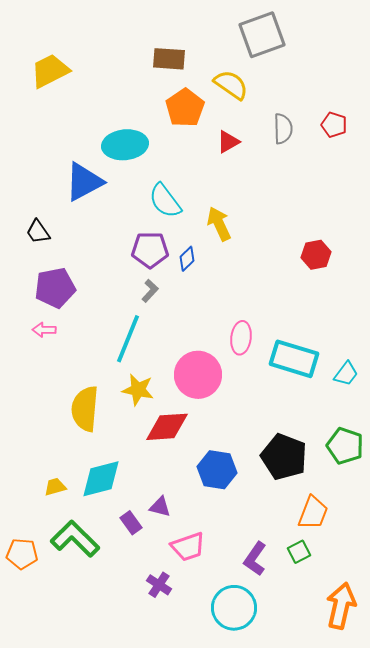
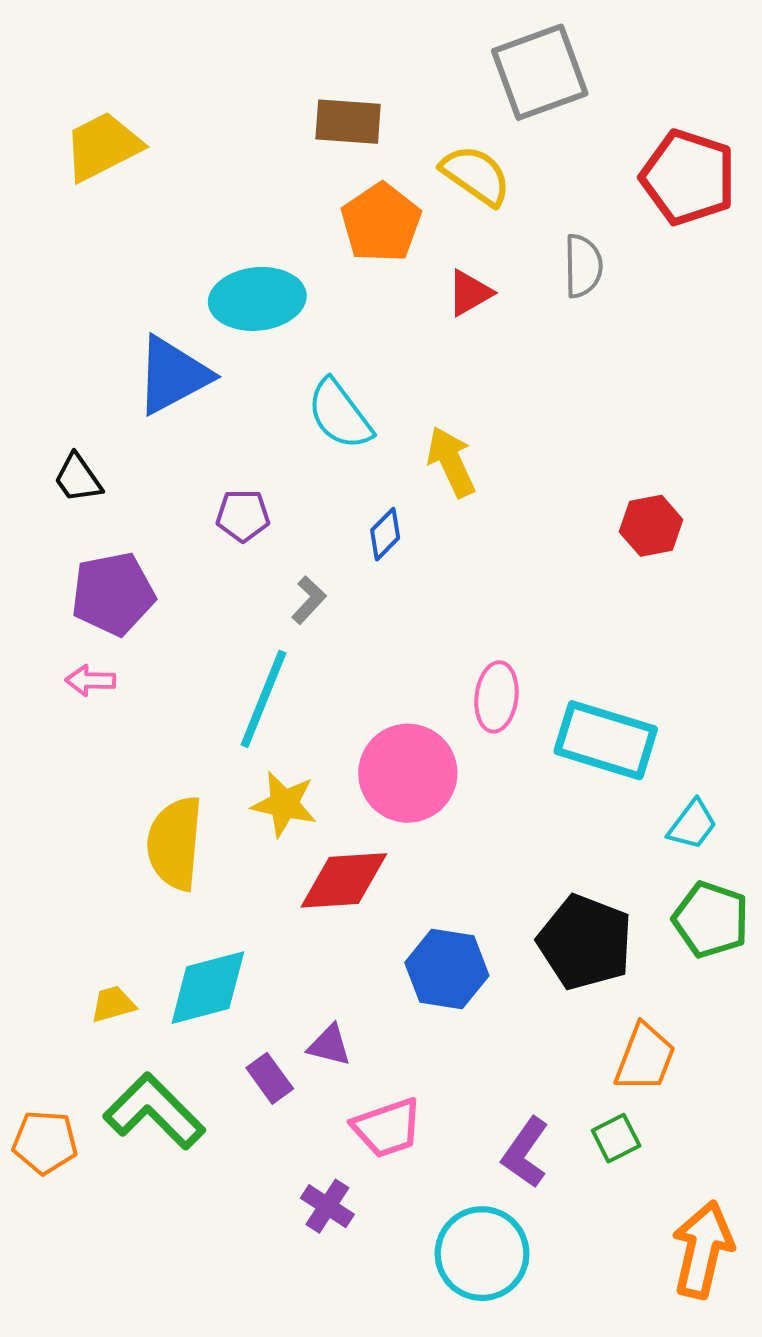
red pentagon: (334, 125) -> (688, 177), moved, size x1.8
purple pentagon: (150, 250) -> (243, 515), moved, size x0.7
cyan trapezoid: (346, 374) -> (692, 825), moved

